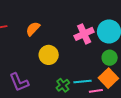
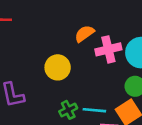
orange semicircle: (33, 29) -> (84, 34), moved

